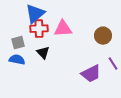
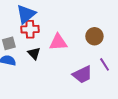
pink triangle: (63, 29) -> (58, 42), moved

